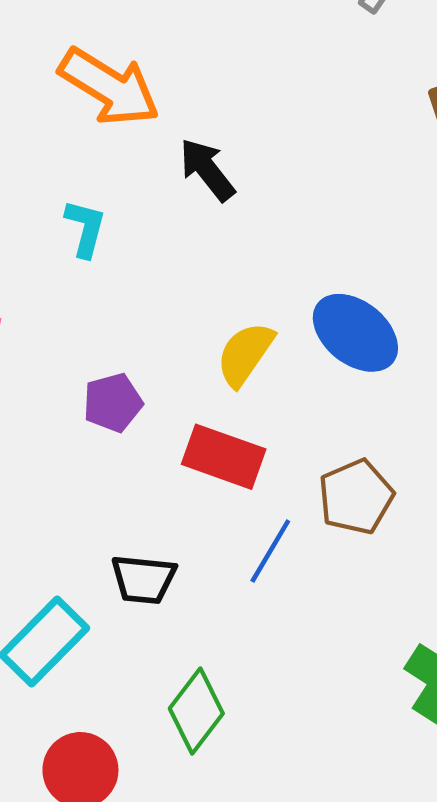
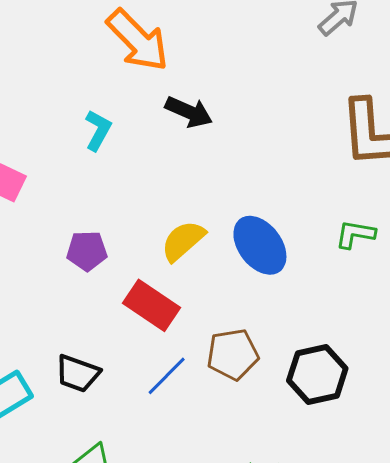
black arrow: (207, 170) -> (189, 112), turned 138

